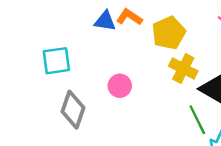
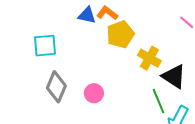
yellow pentagon: (169, 33) -> (120, 34), moved
pink circle: (120, 86) -> (94, 93), moved

